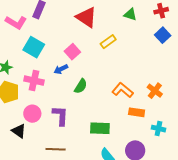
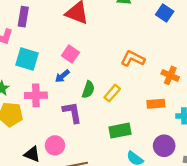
yellow rectangle: (108, 42) -> (112, 93), moved
orange L-shape: (123, 90) -> (133, 59), moved
pink circle: (32, 114) -> (55, 145), moved
purple L-shape: (60, 116) -> (72, 112), moved

